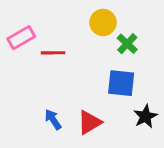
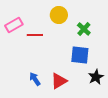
yellow circle: (103, 23) -> (59, 15), moved

